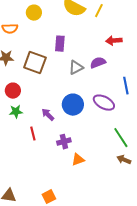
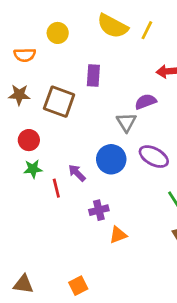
gray triangle: (76, 68) -> (126, 122), moved, turned -35
red line: (33, 134) -> (56, 188), moved

